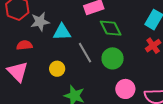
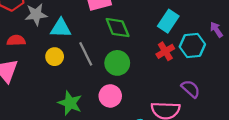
yellow circle: (57, 69) -> (55, 57), moved
pink circle: (125, 89) -> (110, 96), moved

